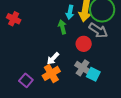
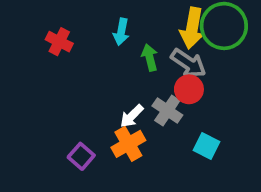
cyan arrow: (70, 12) -> (121, 32), moved
gray arrow: (98, 30) -> (188, 63), moved
gray cross: (83, 68) -> (167, 111), moved

